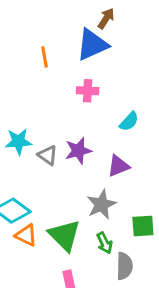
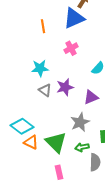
pink cross: (88, 91) -> (71, 48), turned -32
cyan star: (18, 141) -> (40, 68), moved
green arrow: (104, 243) -> (82, 147), turned 104

